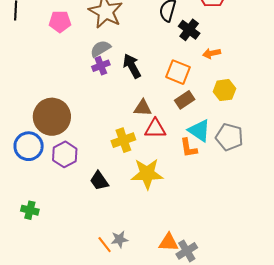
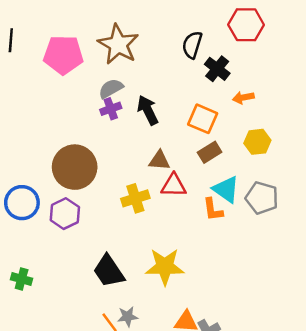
pink pentagon: (60, 22) -> (63, 55), size x1.5
brown circle: (52, 117) -> (75, 167), moved
yellow star: (147, 174) -> (165, 267), moved
black trapezoid: (99, 181) -> (109, 271), moved, size x1.4

